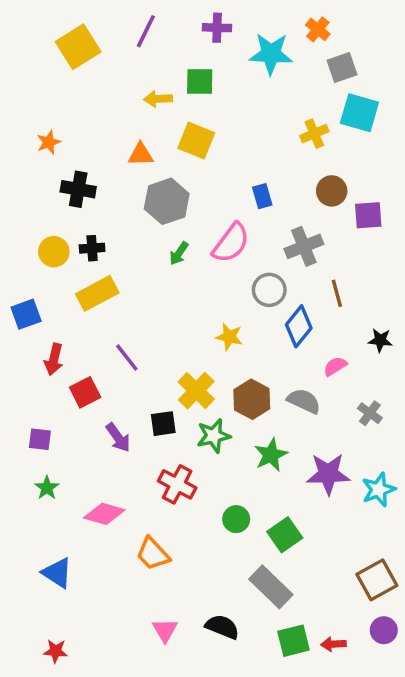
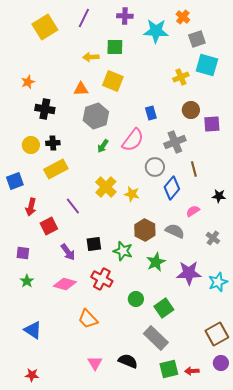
yellow cross: (196, 391) -> (106, 187), moved
green star: (214, 436) -> (123, 251), turned 30
pink diamond: (104, 514) -> (65, 284), moved

